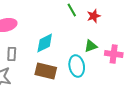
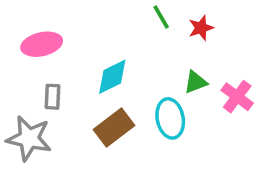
pink cross: (114, 54) -> (237, 97), turned 30
brown rectangle: (46, 71) -> (114, 127), turned -50

